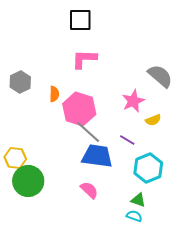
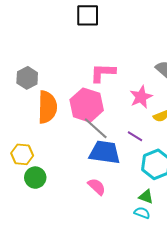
pink L-shape: (84, 59) -> (103, 73), moved
orange semicircle: (54, 94) -> (47, 107), moved, size x2.0
green circle: (28, 181) -> (35, 178), size x0.7

